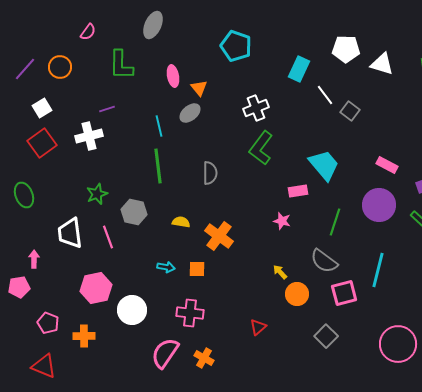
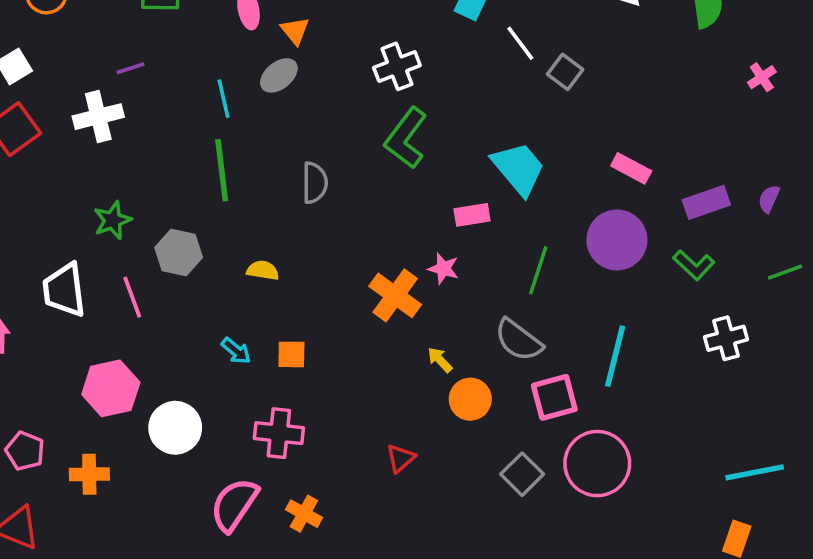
orange cross: (219, 236) -> (395, 295), moved
cyan arrow: (166, 267) -> (236, 351), turned 30
pink circle: (398, 344) -> (597, 464), moved

